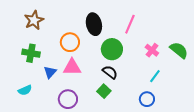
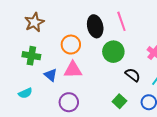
pink line: (130, 24) -> (121, 21), moved, turned -42
blue triangle: (50, 72) -> (51, 75), turned -32
black semicircle: (110, 72) -> (133, 75), moved
green square: (104, 91) -> (119, 101), moved

